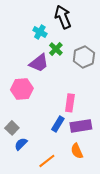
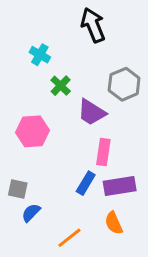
cyan cross: (40, 32) -> (40, 55), moved
green cross: (56, 49) -> (61, 86), moved
purple trapezoid: (39, 63) -> (92, 112), moved, turned 70
gray square: (12, 128) -> (18, 189), turned -32

